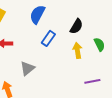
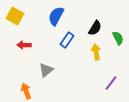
green semicircle: (99, 44) -> (118, 38), moved
purple line: (92, 81) -> (111, 83), turned -42

